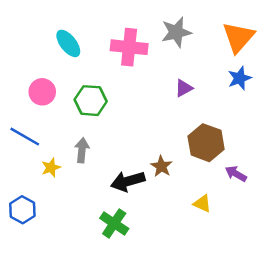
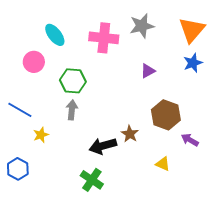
pink circle: (42, 92) -> (34, 62), moved
gray arrow: (82, 150) -> (72, 110), moved

